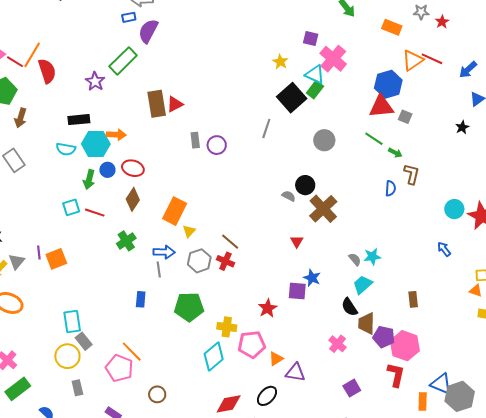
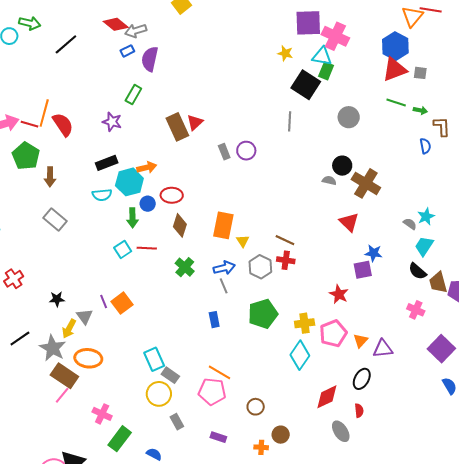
purple square: (311, 39) -> (308, 23), size x1.8
green rectangle: (123, 61) -> (133, 95), size x0.7
red triangle: (297, 241) -> (349, 222), size x1.5
purple square: (352, 388) -> (441, 349), size x1.5

